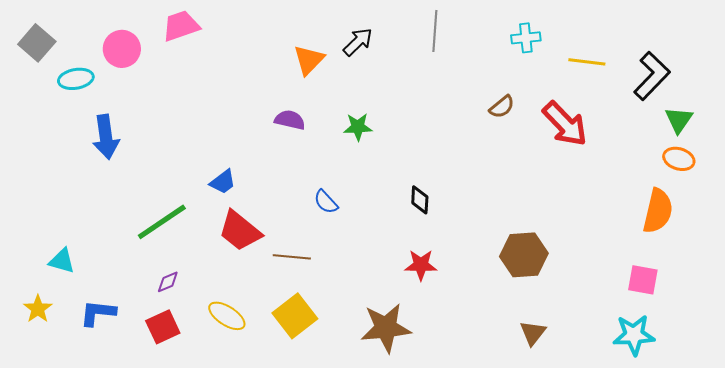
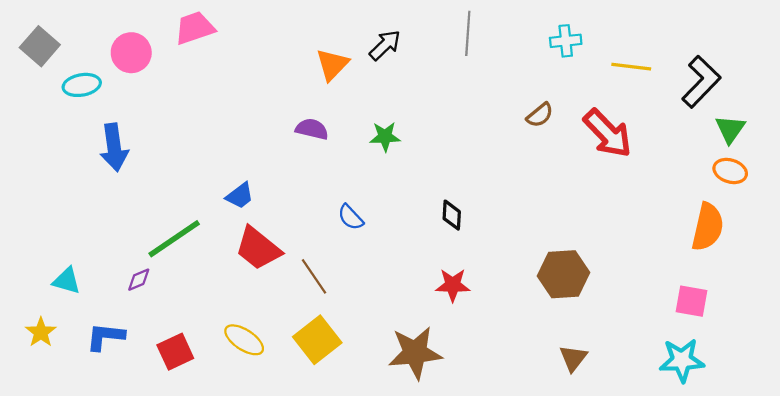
brown line: (292, 257) -> (314, 276), turned 51
purple diamond: (168, 282) -> (139, 280), moved

